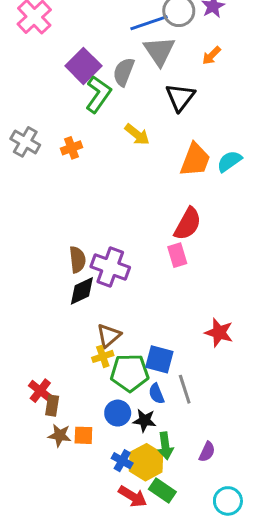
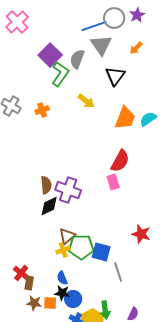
green pentagon: (130, 373) -> (81, 247), moved
blue semicircle: (156, 394) -> (62, 278), moved
blue circle: (118, 413) -> (73, 299), moved
black star: (144, 420) -> (62, 293), moved

